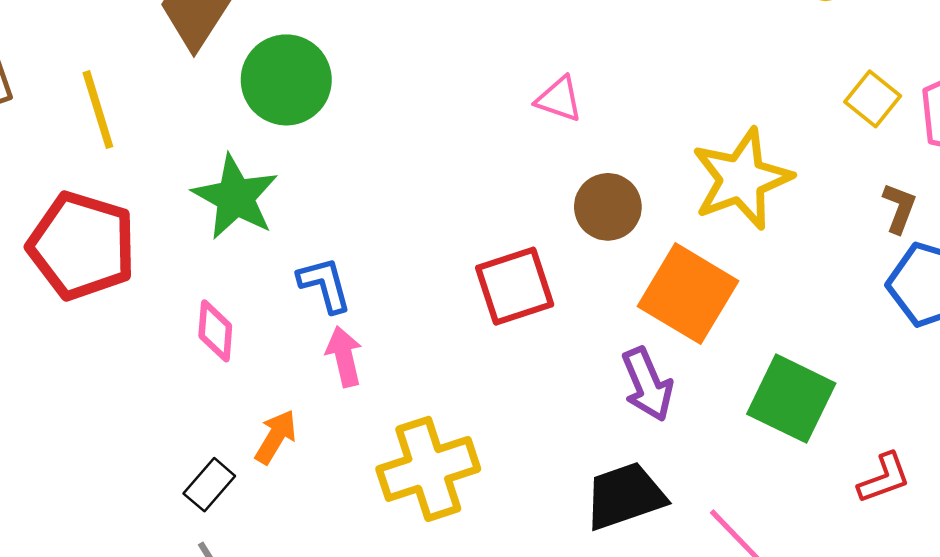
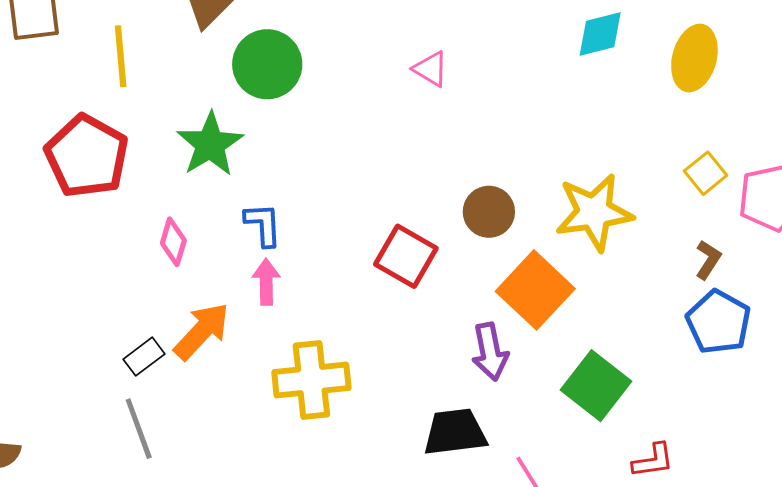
pink triangle: (559, 99) -> (431, 69), moved
red square: (515, 286) -> (406, 256), turned 36
orange arrow: (276, 437) -> (202, 331), size x1.5

